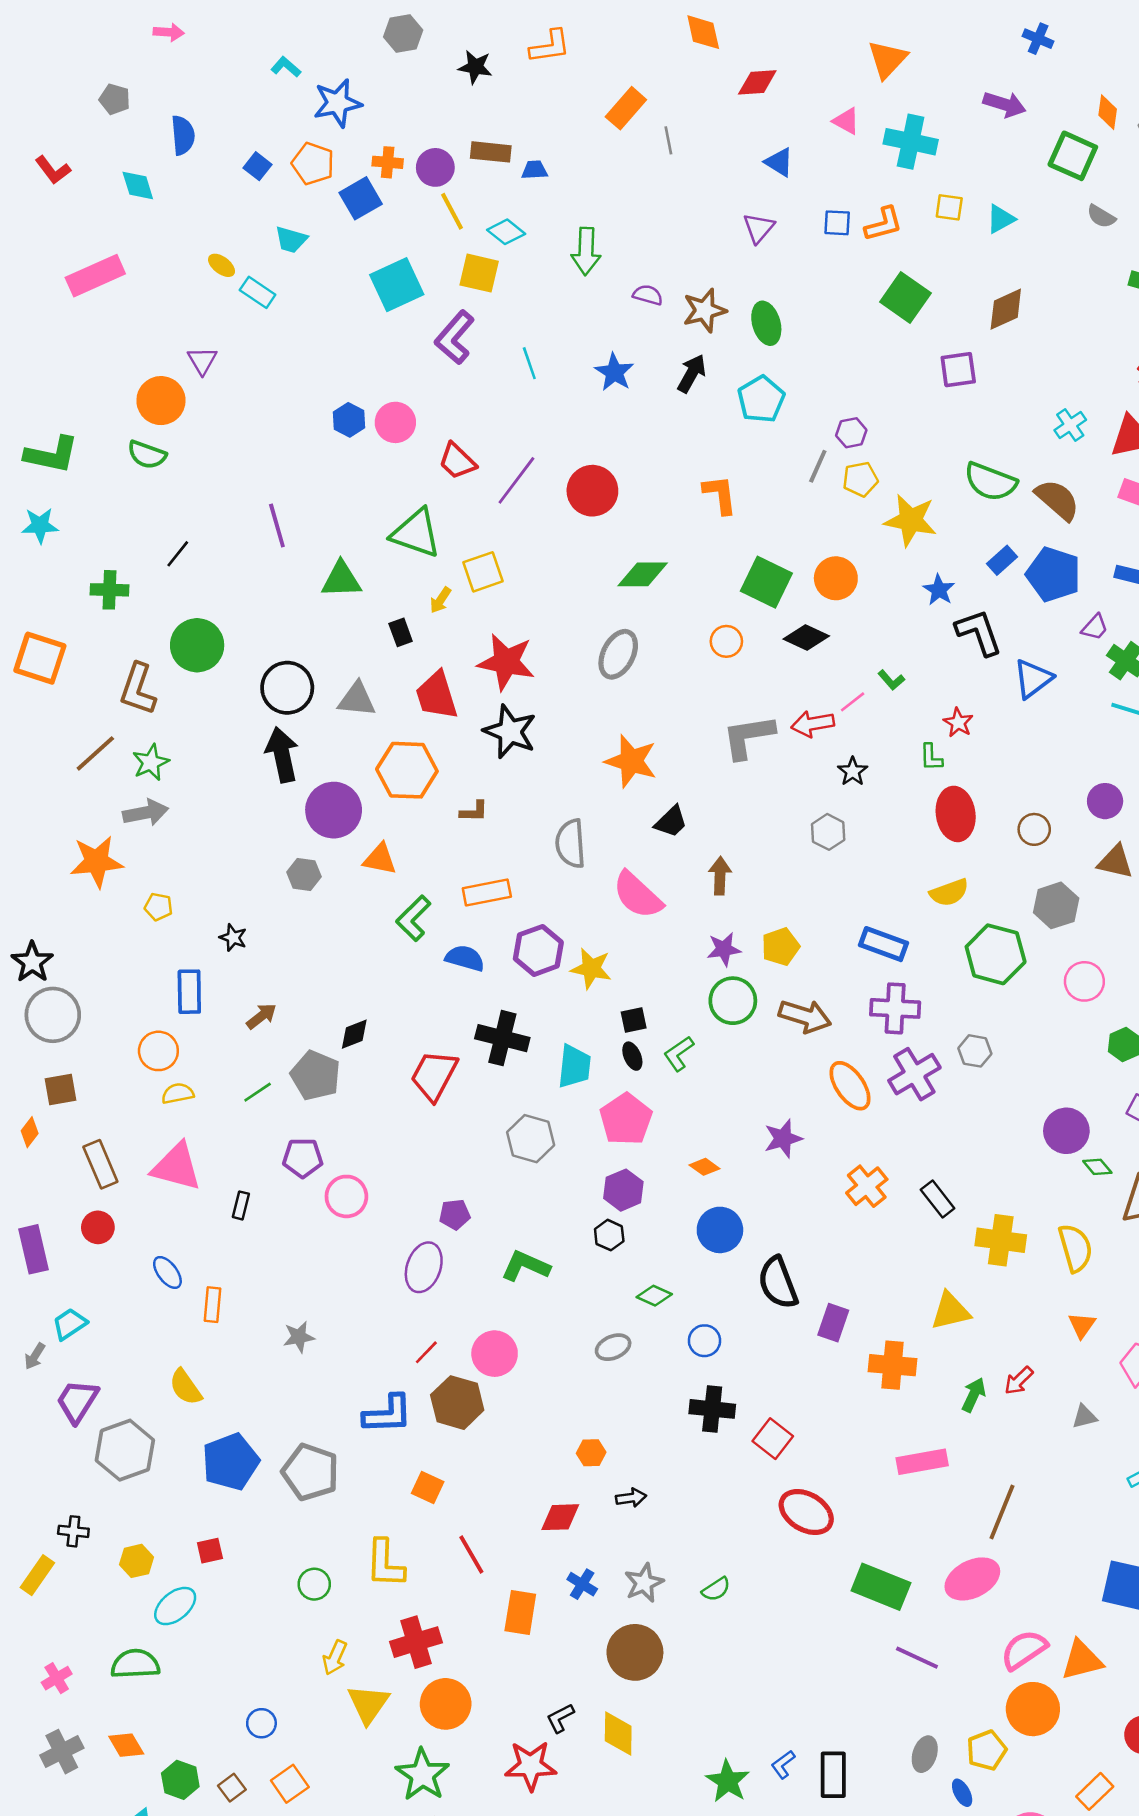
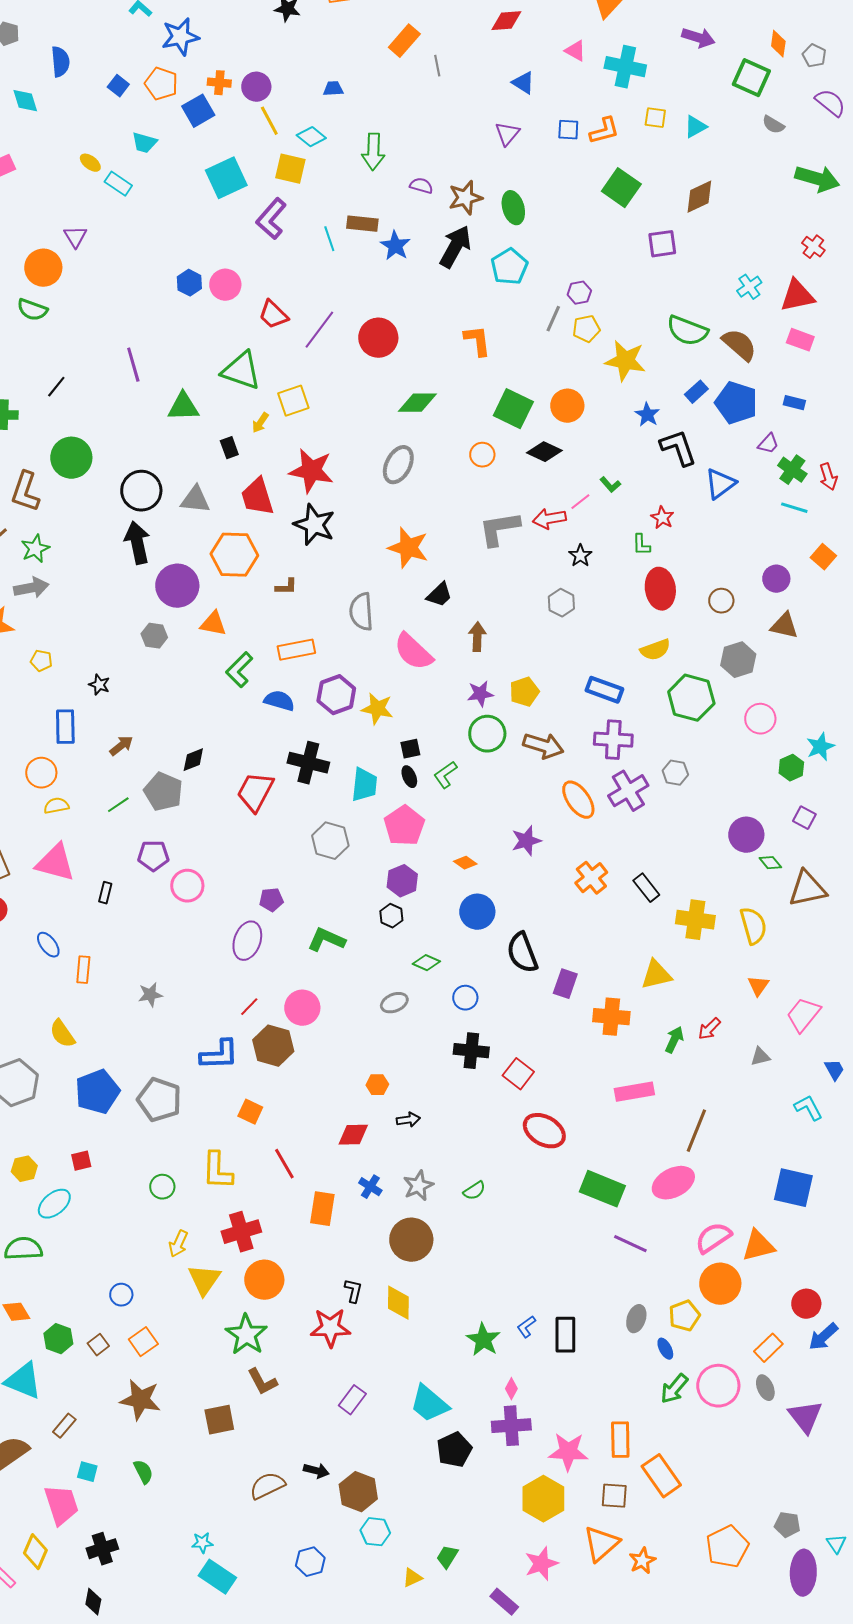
brown rectangle: (491, 152) -> (362, 224), moved
black arrow: (692, 373) -> (455, 247), size x1.4
black L-shape: (560, 1718) -> (353, 1291), turned 130

